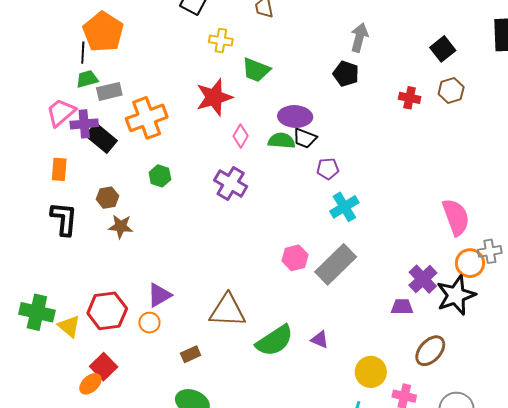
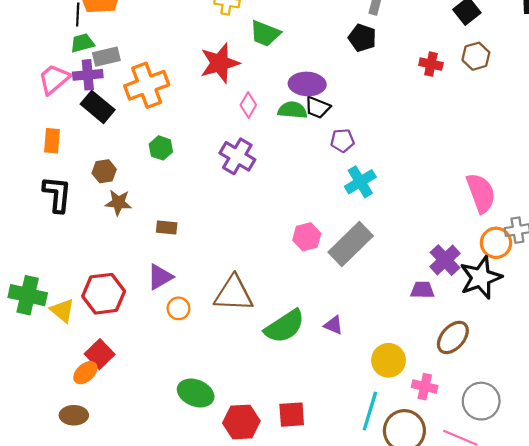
purple cross: (84, 124) -> (88, 75), moved
orange circle: (149, 323) -> (178, 308), moved
brown rectangle: (191, 354) -> (167, 227), moved, turned 30

